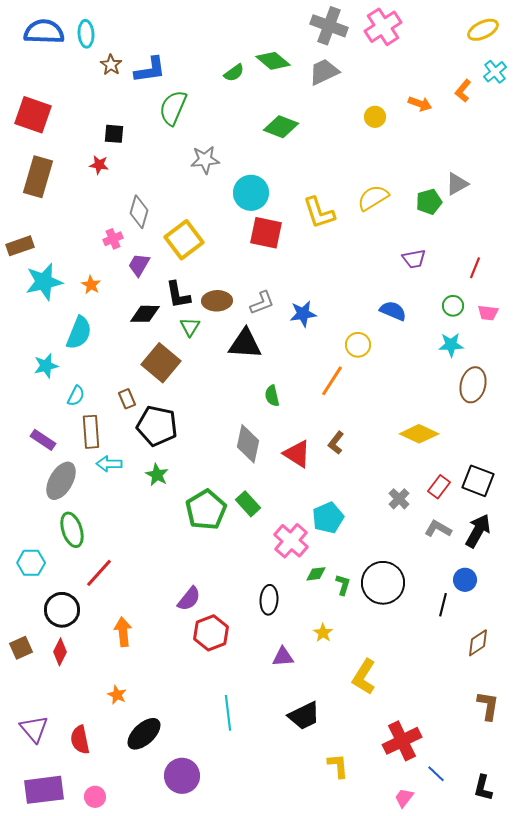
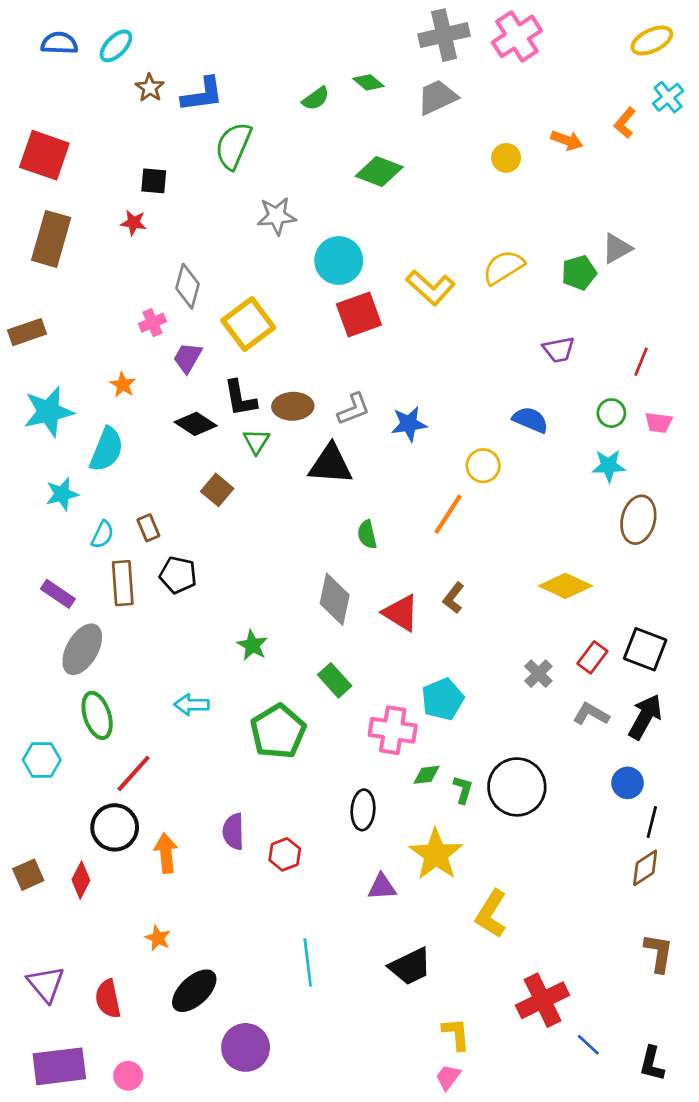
gray cross: (329, 26) -> (444, 35), turned -33
blue semicircle: (44, 32) -> (59, 43), size x0.7
cyan ellipse: (86, 34) -> (116, 46), turned 48
green diamond: (273, 61) -> (368, 82), size x0.7
yellow L-shape: (319, 213) -> (430, 288), turned -30
red square: (266, 233) -> (359, 315), turned -32
cyan star: (44, 282) -> (48, 412), moved
black diamond: (145, 314) -> (196, 424), turned 32
brown square: (161, 363) -> (217, 490), size x0.6
brown rectangle: (127, 399) -> (148, 528), moved
black pentagon: (157, 426) -> (178, 575), moved, size x0.7
cyan arrow: (109, 464) -> (192, 705), moved
green star: (157, 475) -> (252, 645), moved
green pentagon: (206, 510) -> (278, 732), moved
pink cross: (291, 541) -> (393, 730), turned -32
purple semicircle: (189, 599) -> (233, 831), moved, turned 140
black line: (443, 605) -> (652, 822), moved
black circle: (62, 610) -> (115, 827), moved
red hexagon: (211, 633) -> (285, 854), size x0.7
yellow star: (323, 633) -> (436, 854), size x2.0
pink trapezoid: (404, 798) -> (448, 1077), moved

